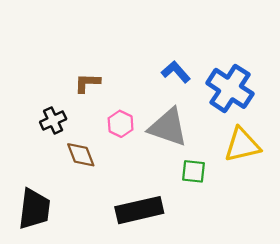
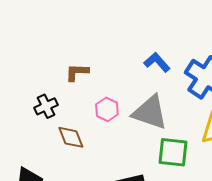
green square: (193, 171) -> (173, 152), size x1.4

